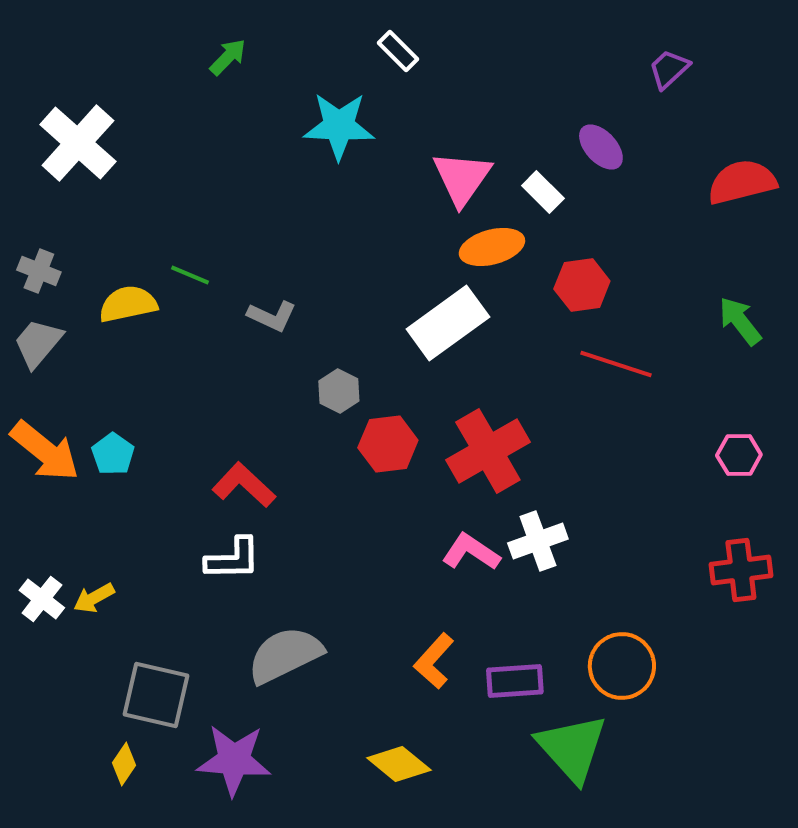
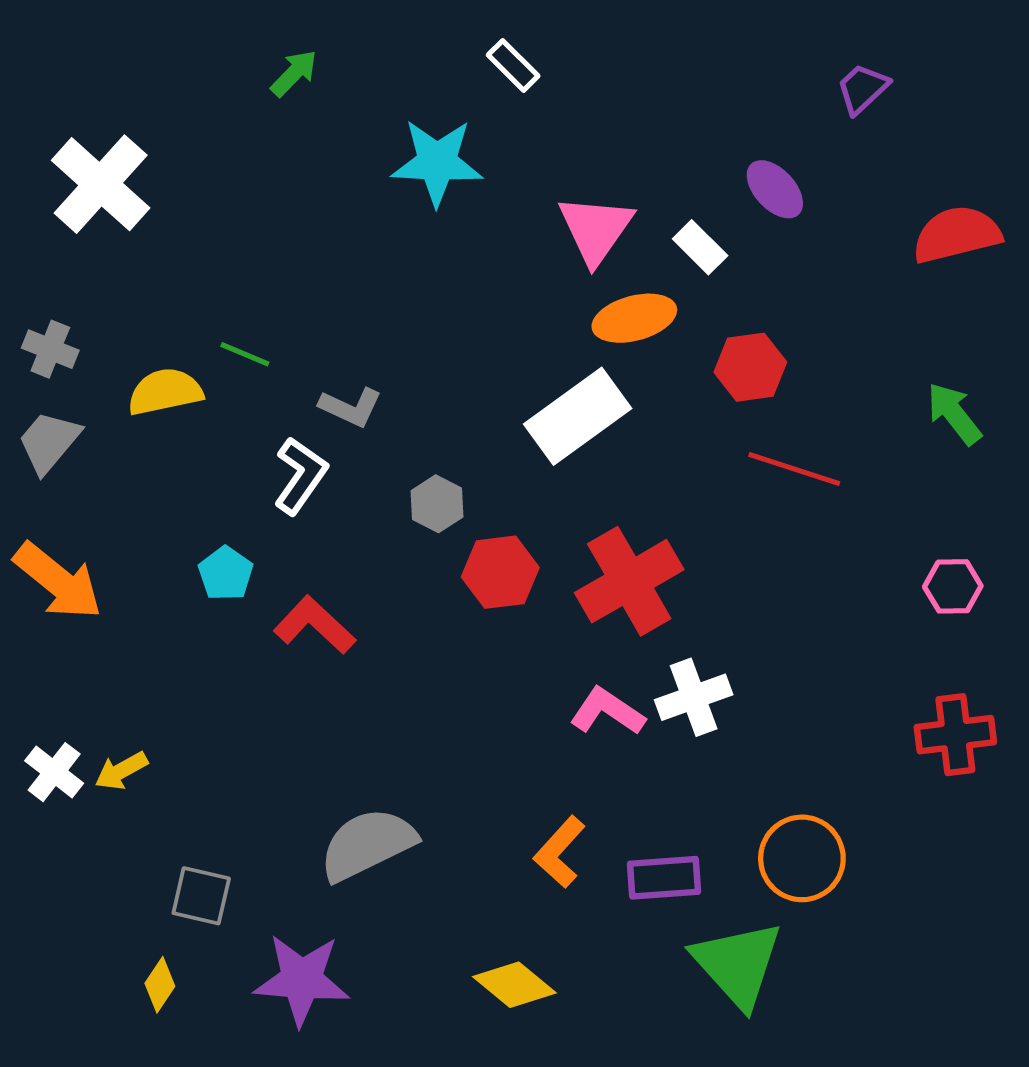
cyan pentagon: (113, 454) -> (226, 573), moved
white L-shape: (233, 559) -> (300, 475), moved, turned -54
gray square: (156, 695) -> (201, 896), size x0.7

